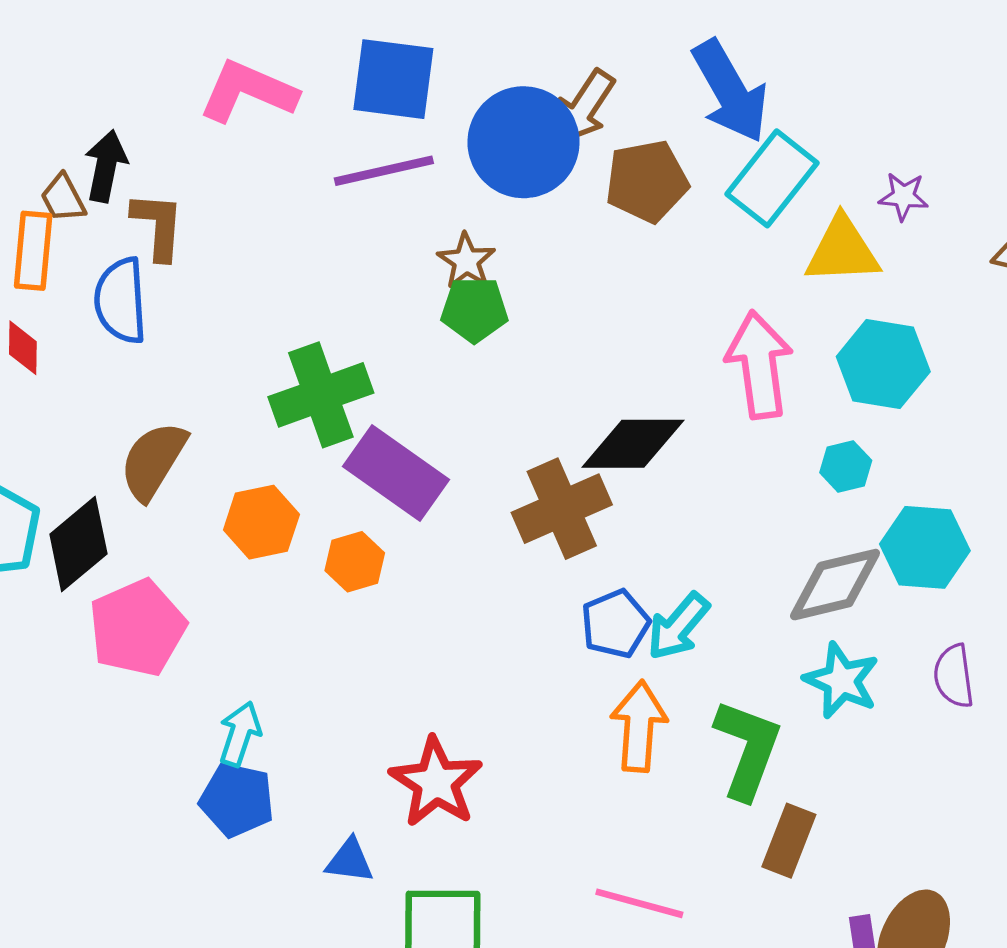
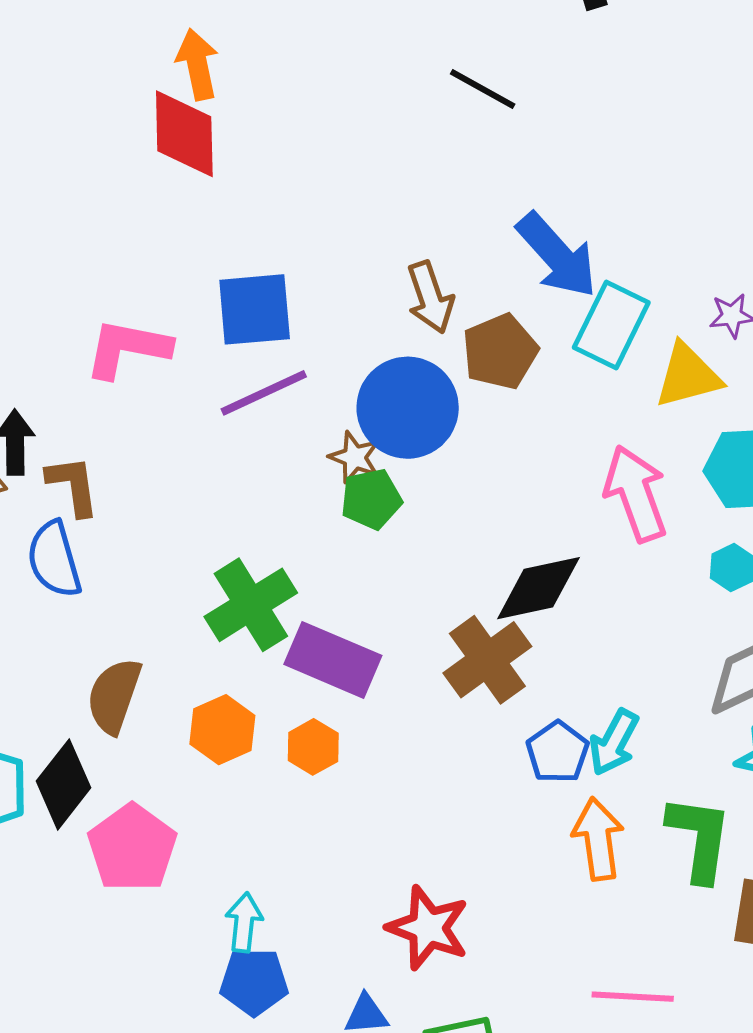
brown arrow: (584, 107) -> (430, 297), turned -40
blue circle: (524, 142) -> (408, 408), moved

